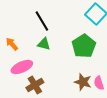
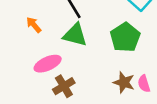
orange arrow: (12, 44) -> (34, 25), moved
green triangle: (44, 44) -> (75, 35), size x1.5

